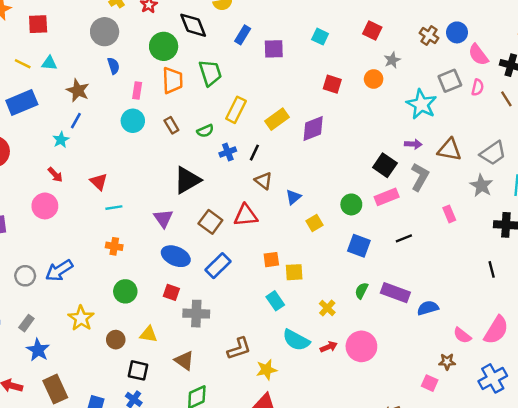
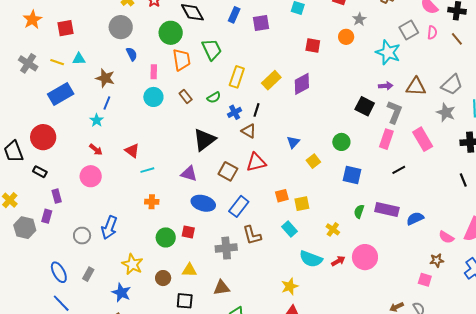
brown triangle: (263, 181) -> (249, 131), moved
pink rectangle: (387, 197) -> (386, 139), moved, turned -42
pink rectangle: (449, 214) -> (423, 139), size x1.6
purple triangle: (163, 218) -> (189, 174), turned -30
black line: (404, 238) -> (399, 170), moved
blue arrow: (59, 270) -> (109, 228), turned -30
red square: (171, 292) -> (188, 232), moved
brown L-shape: (239, 348) -> (252, 235), moved, turned 100
blue star: (38, 350) -> (121, 293), moved
brown triangle: (184, 361) -> (221, 288), turned -36

